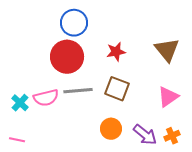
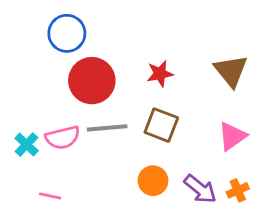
blue circle: (74, 23) -> (67, 33), moved
pink line: (17, 140) -> (50, 196), moved

